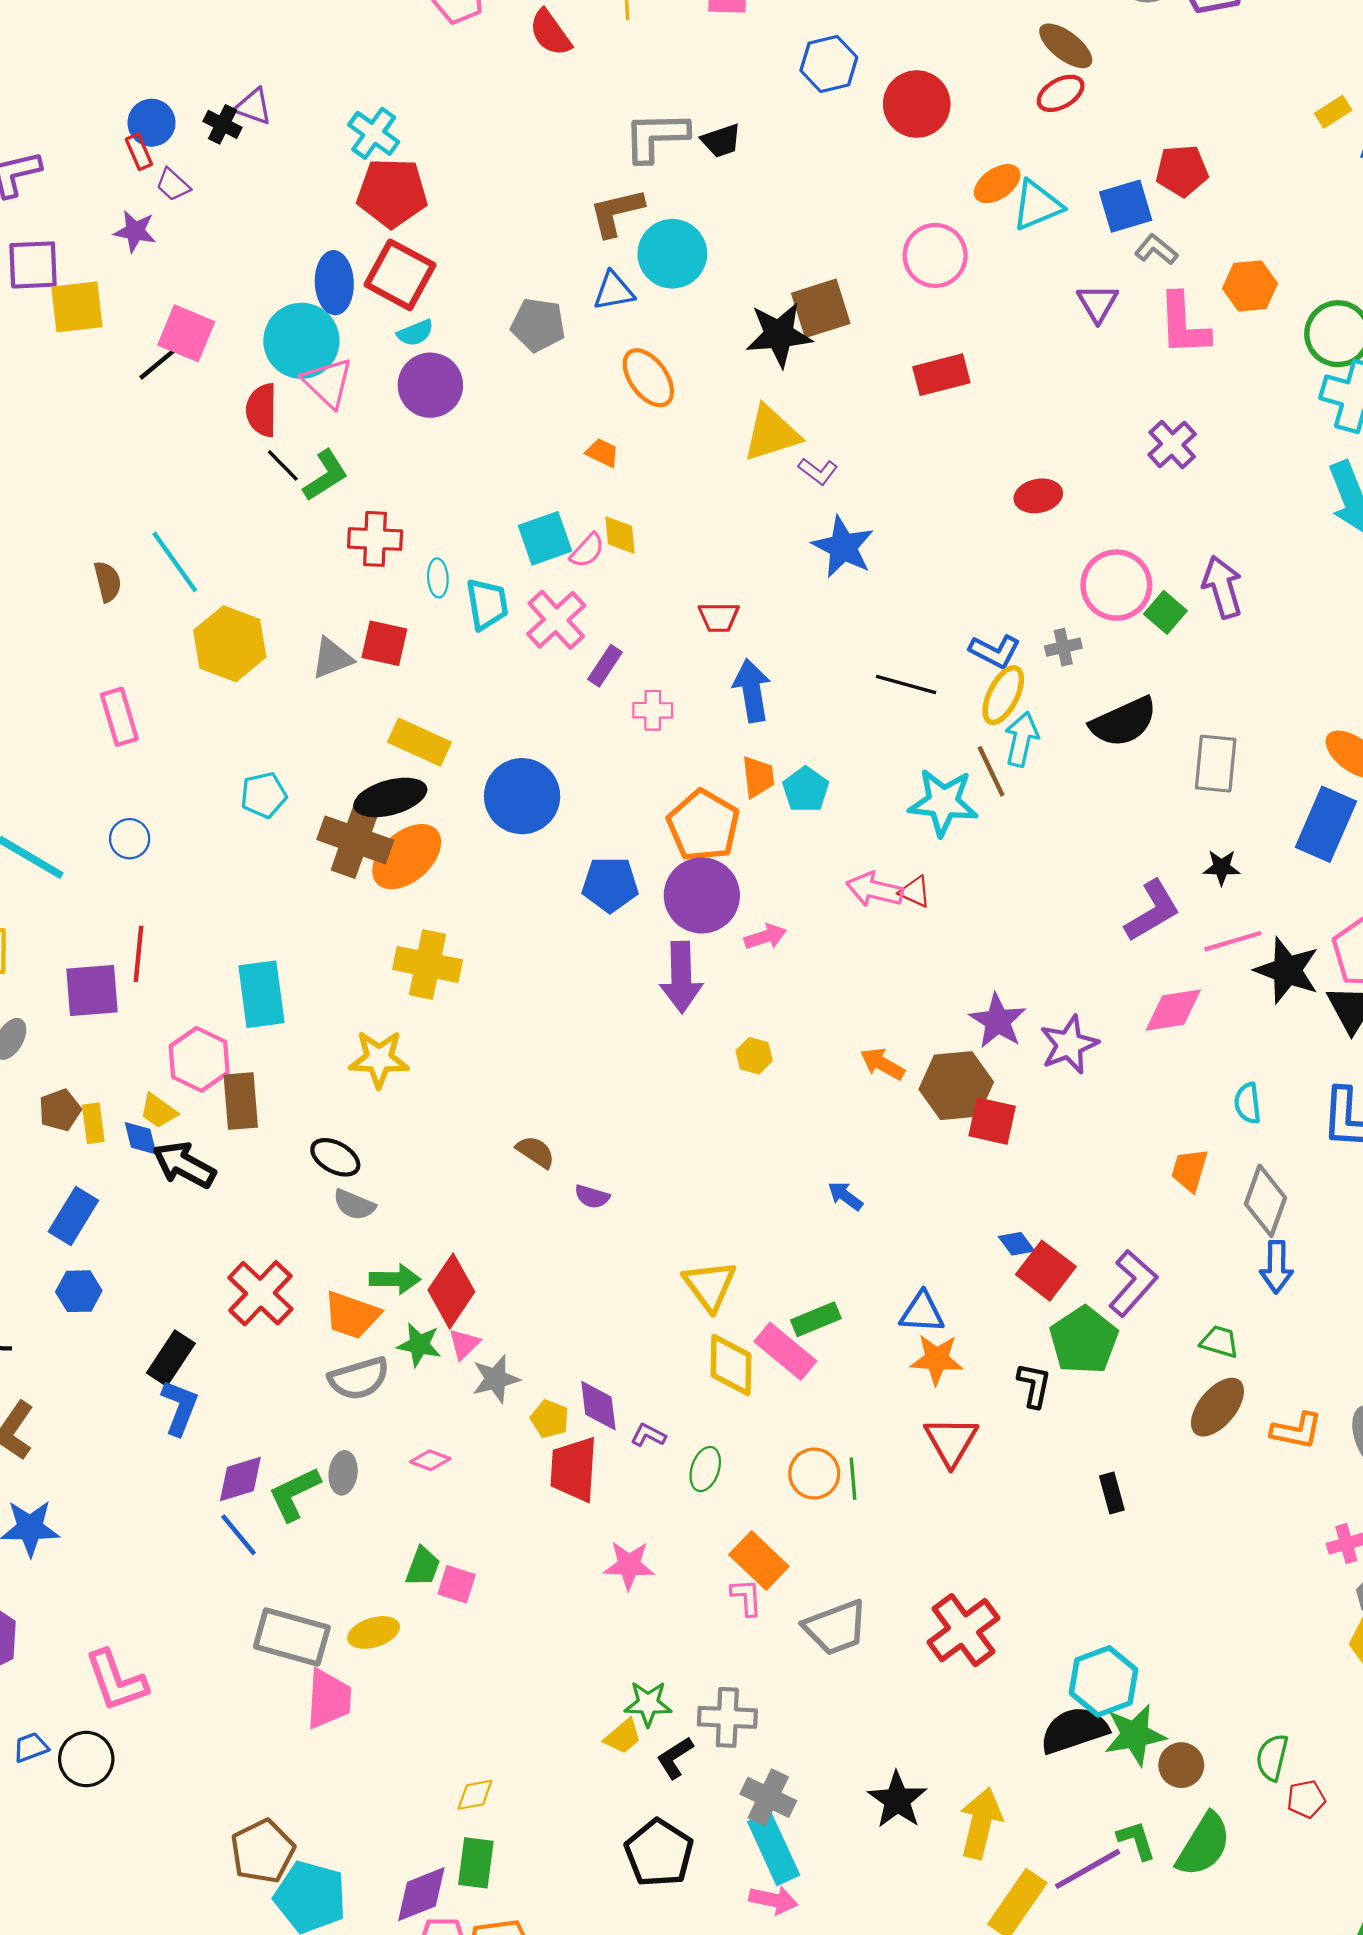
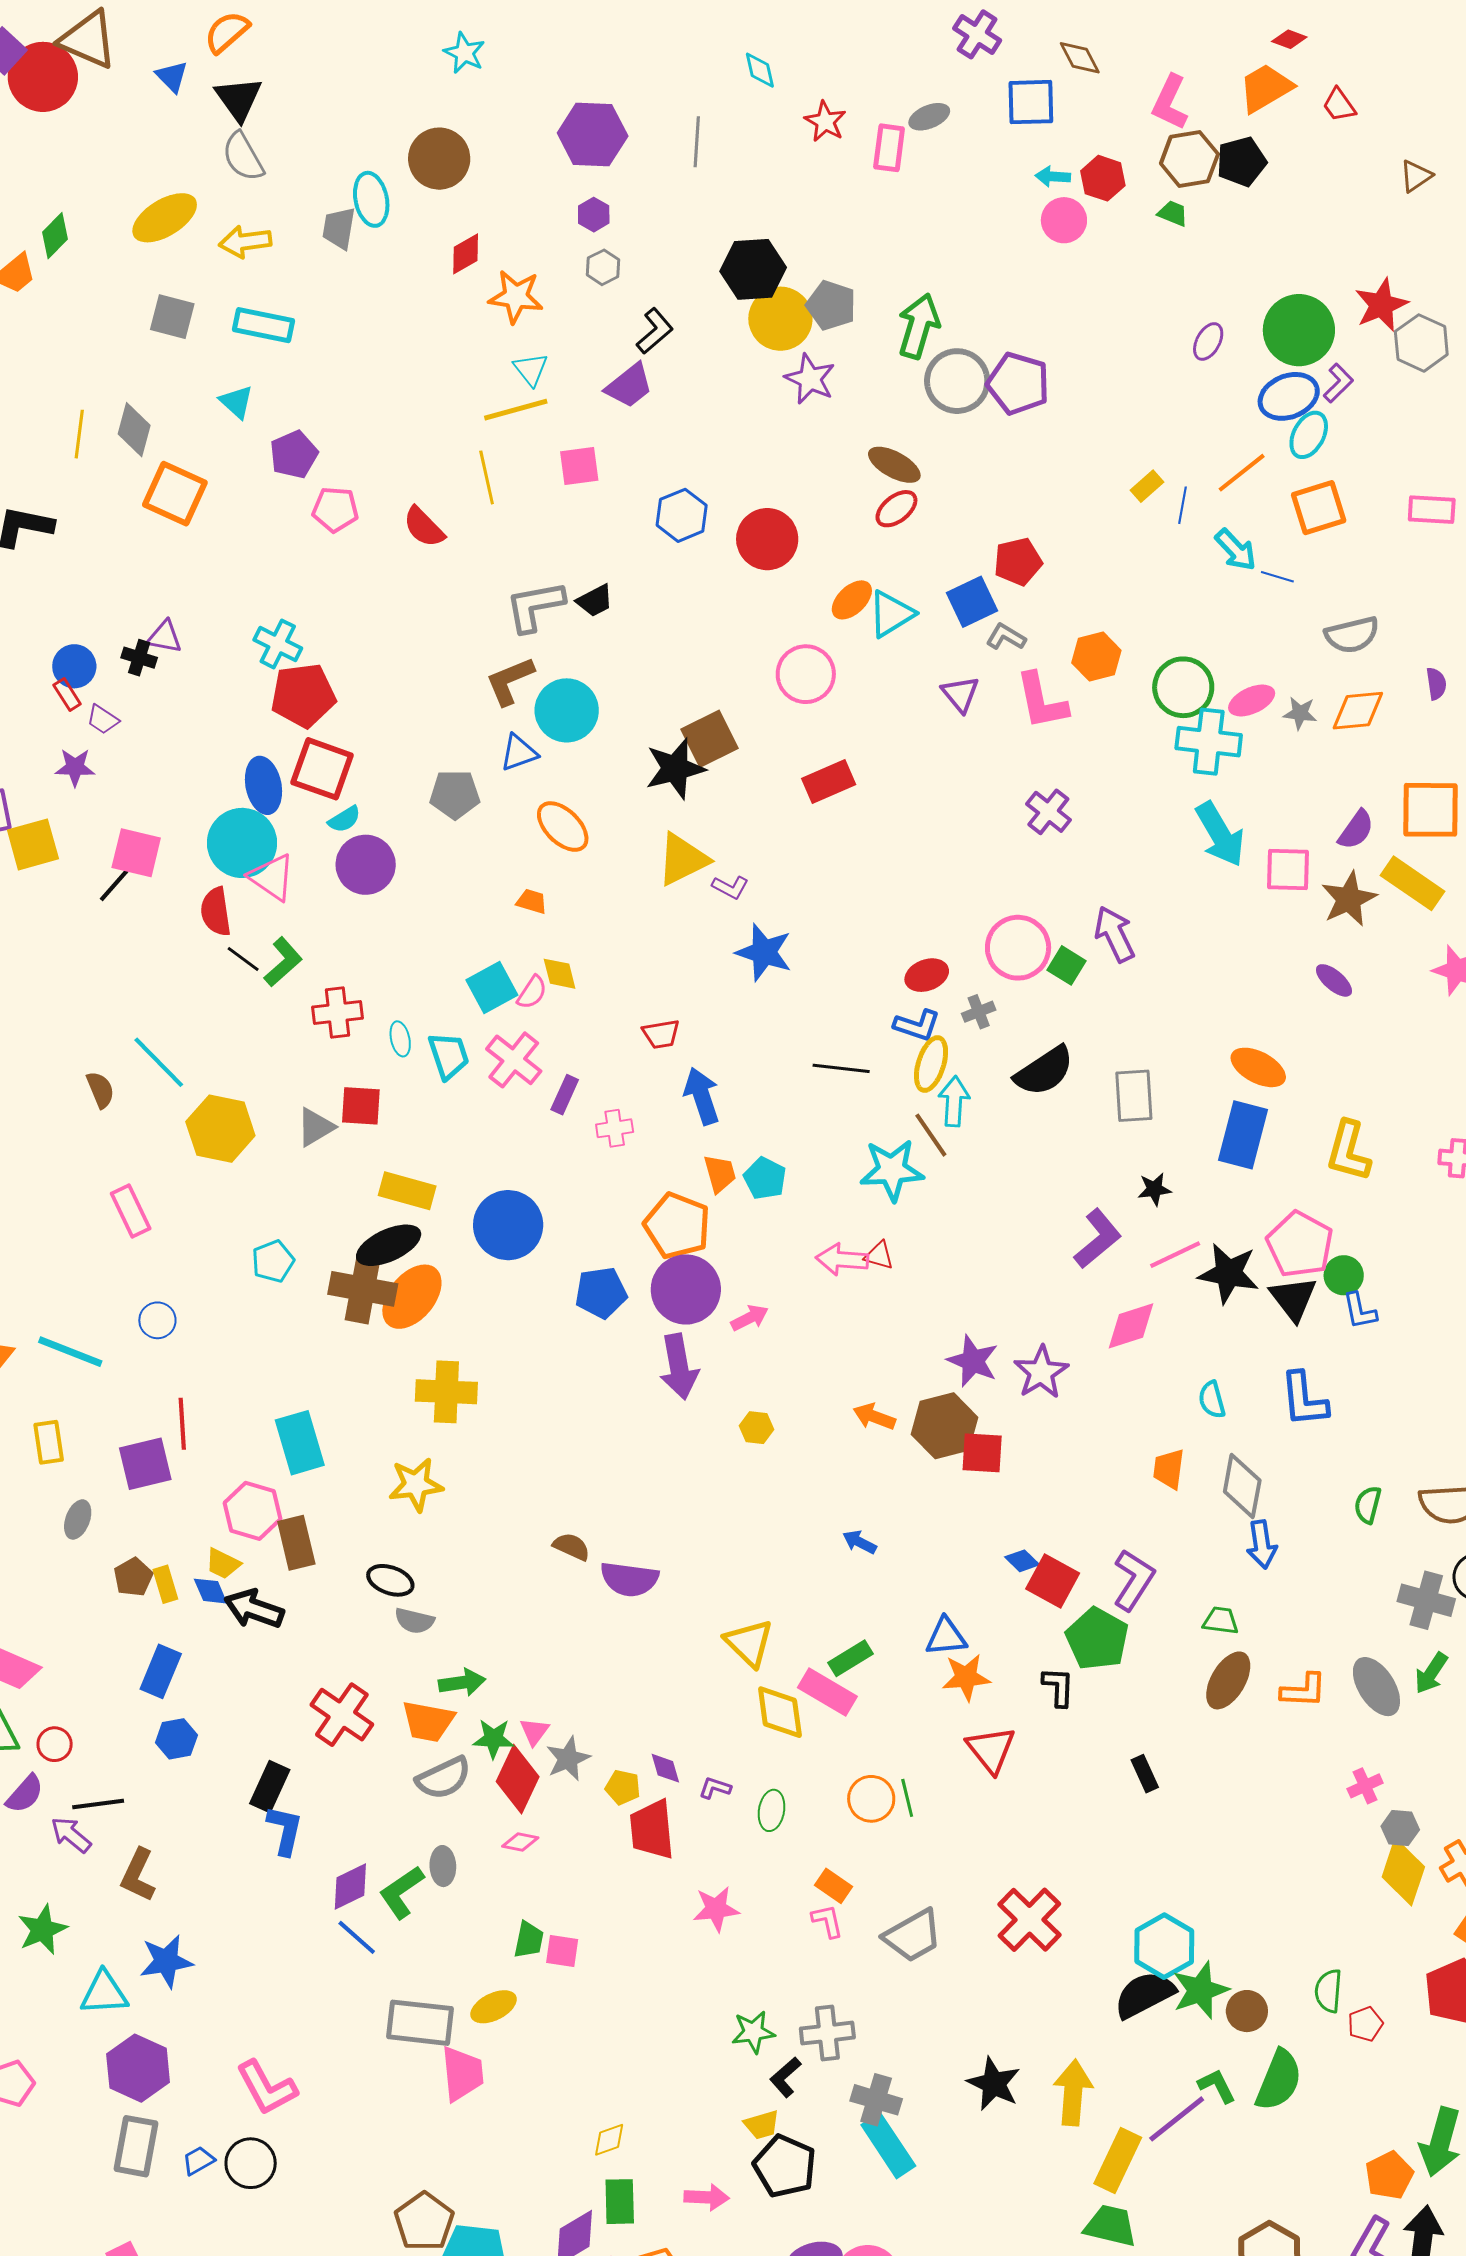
red ellipse: (1038, 496) -> (927, 975), moved
purple semicircle: (592, 1197) -> (629, 1579), size x1.8
red diamond: (451, 1291) -> (518, 1779), moved
purple diamond: (598, 1406) -> (665, 1768), size x0.7
orange rectangle: (759, 1560) -> (834, 1886), size x0.7
yellow trapezoid: (623, 1737) -> (762, 2125), moved, turned 33
pink arrow: (773, 1900) -> (707, 2197), moved

